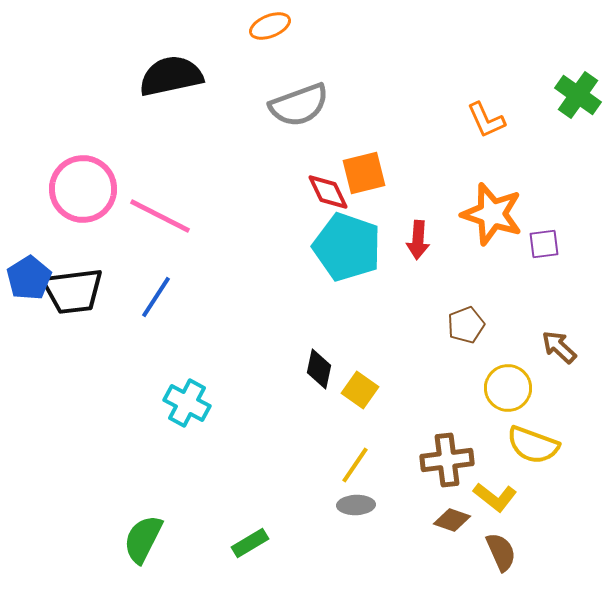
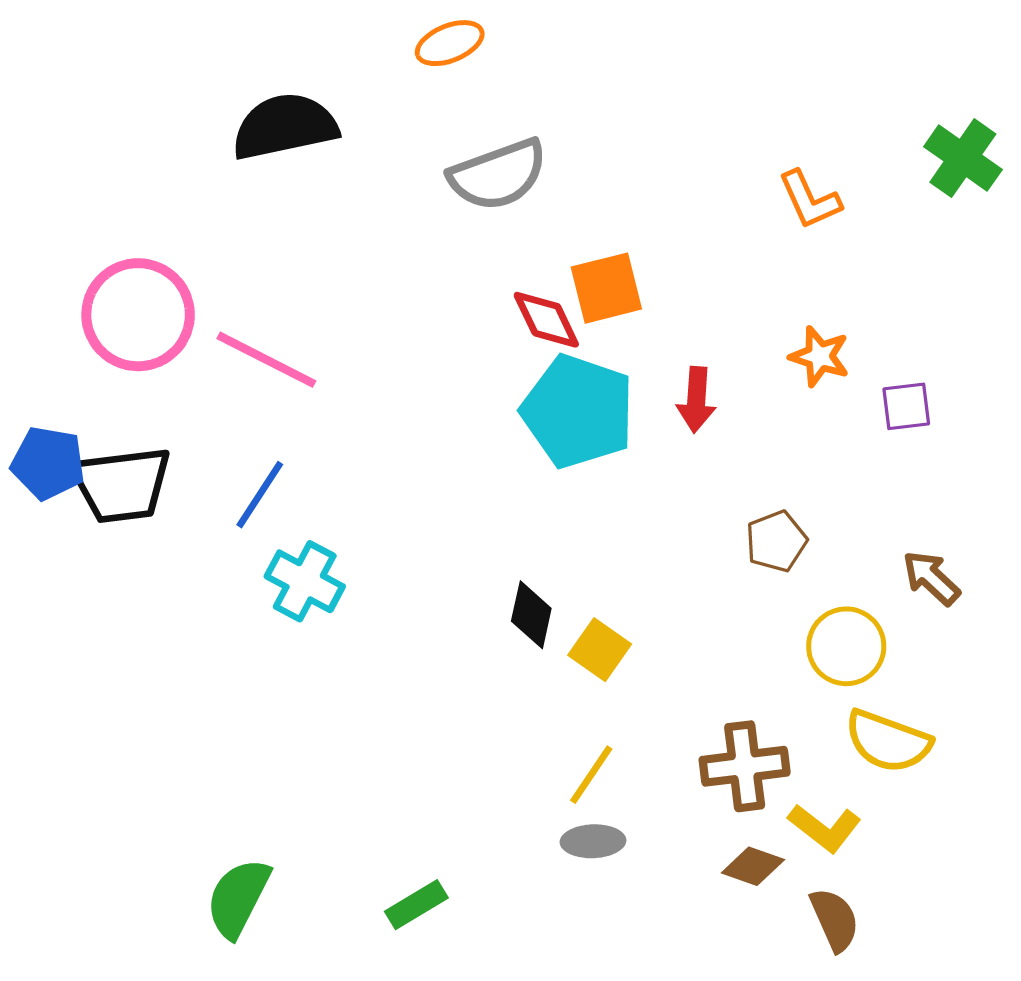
orange star: (492, 214) -> (820, 356), size x0.6
blue pentagon: (29, 278) -> (48, 463), turned -30
cyan cross: (187, 403) -> (305, 581), moved

